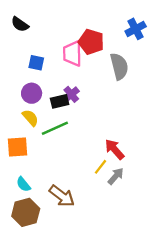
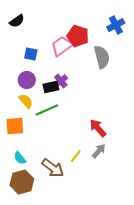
black semicircle: (20, 24) -> (17, 21), turned -70
pink trapezoid: (72, 53) -> (62, 46), turned 55
yellow line: (100, 167) -> (76, 156), moved

